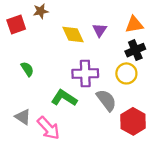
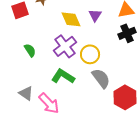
purple cross: (85, 73) -> (65, 46), moved, turned -35
yellow circle: (126, 73) -> (90, 54), moved

